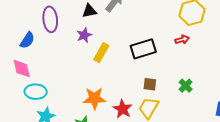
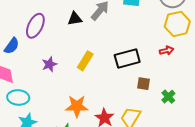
purple ellipse: (50, 19) -> (35, 26), turned 30
purple star: (84, 35) -> (49, 64), moved
brown square: (150, 84) -> (143, 84), moved

